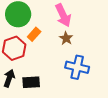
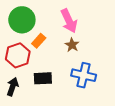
black rectangle: (31, 82) -> (43, 78), moved

